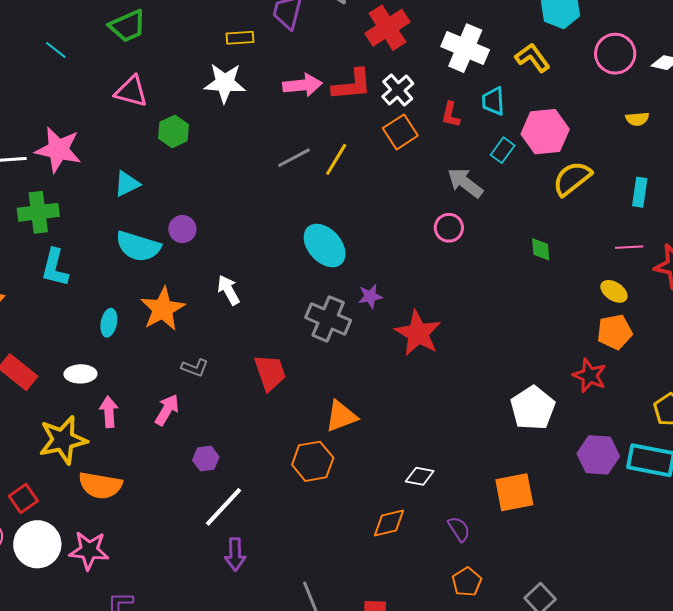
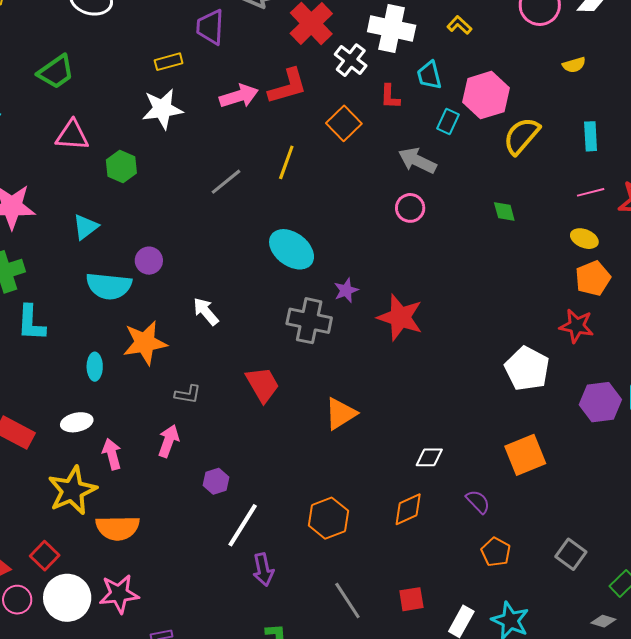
yellow L-shape: (533, 58) -> (459, 25), size x0.7
white cross: (398, 90) -> (351, 60), moved
gray line: (294, 158) -> (226, 182), moved
orange star: (163, 309) -> (145, 343), turned 30
orange hexagon: (313, 461) -> (328, 518), moved

